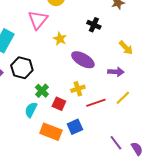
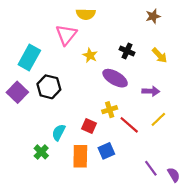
black cross: (94, 25) -> (127, 51), moved
yellow arrow: (126, 48) -> (160, 55), moved
green cross: (42, 91) -> (41, 152), moved
red line: (96, 103) -> (129, 125), turned 60
orange rectangle: (51, 132) -> (80, 156), turned 70

